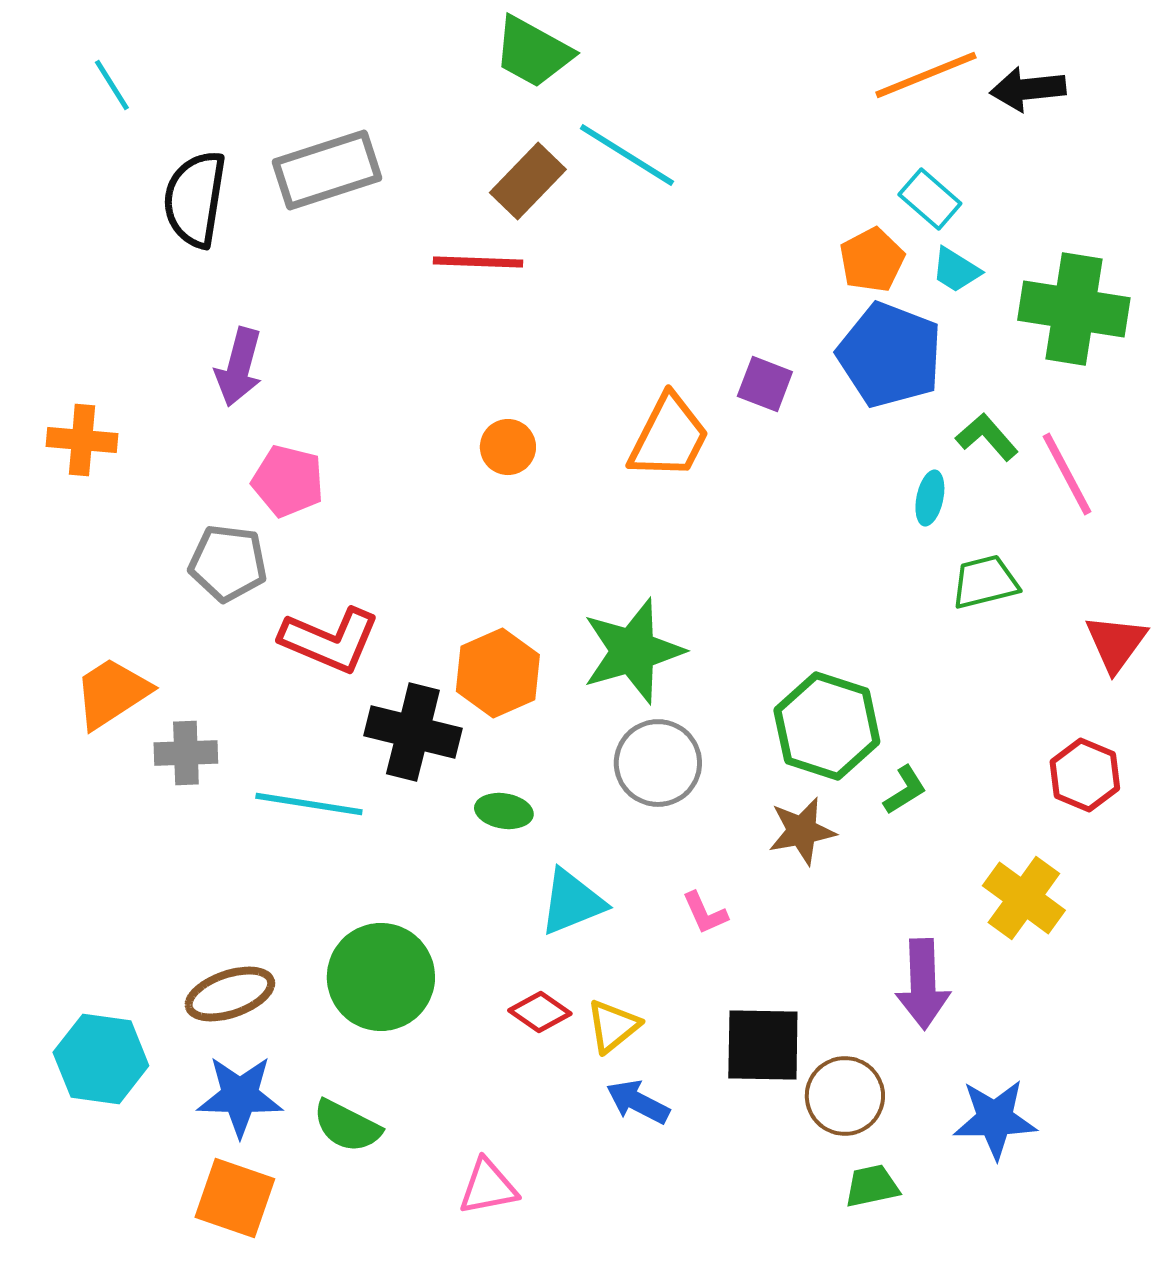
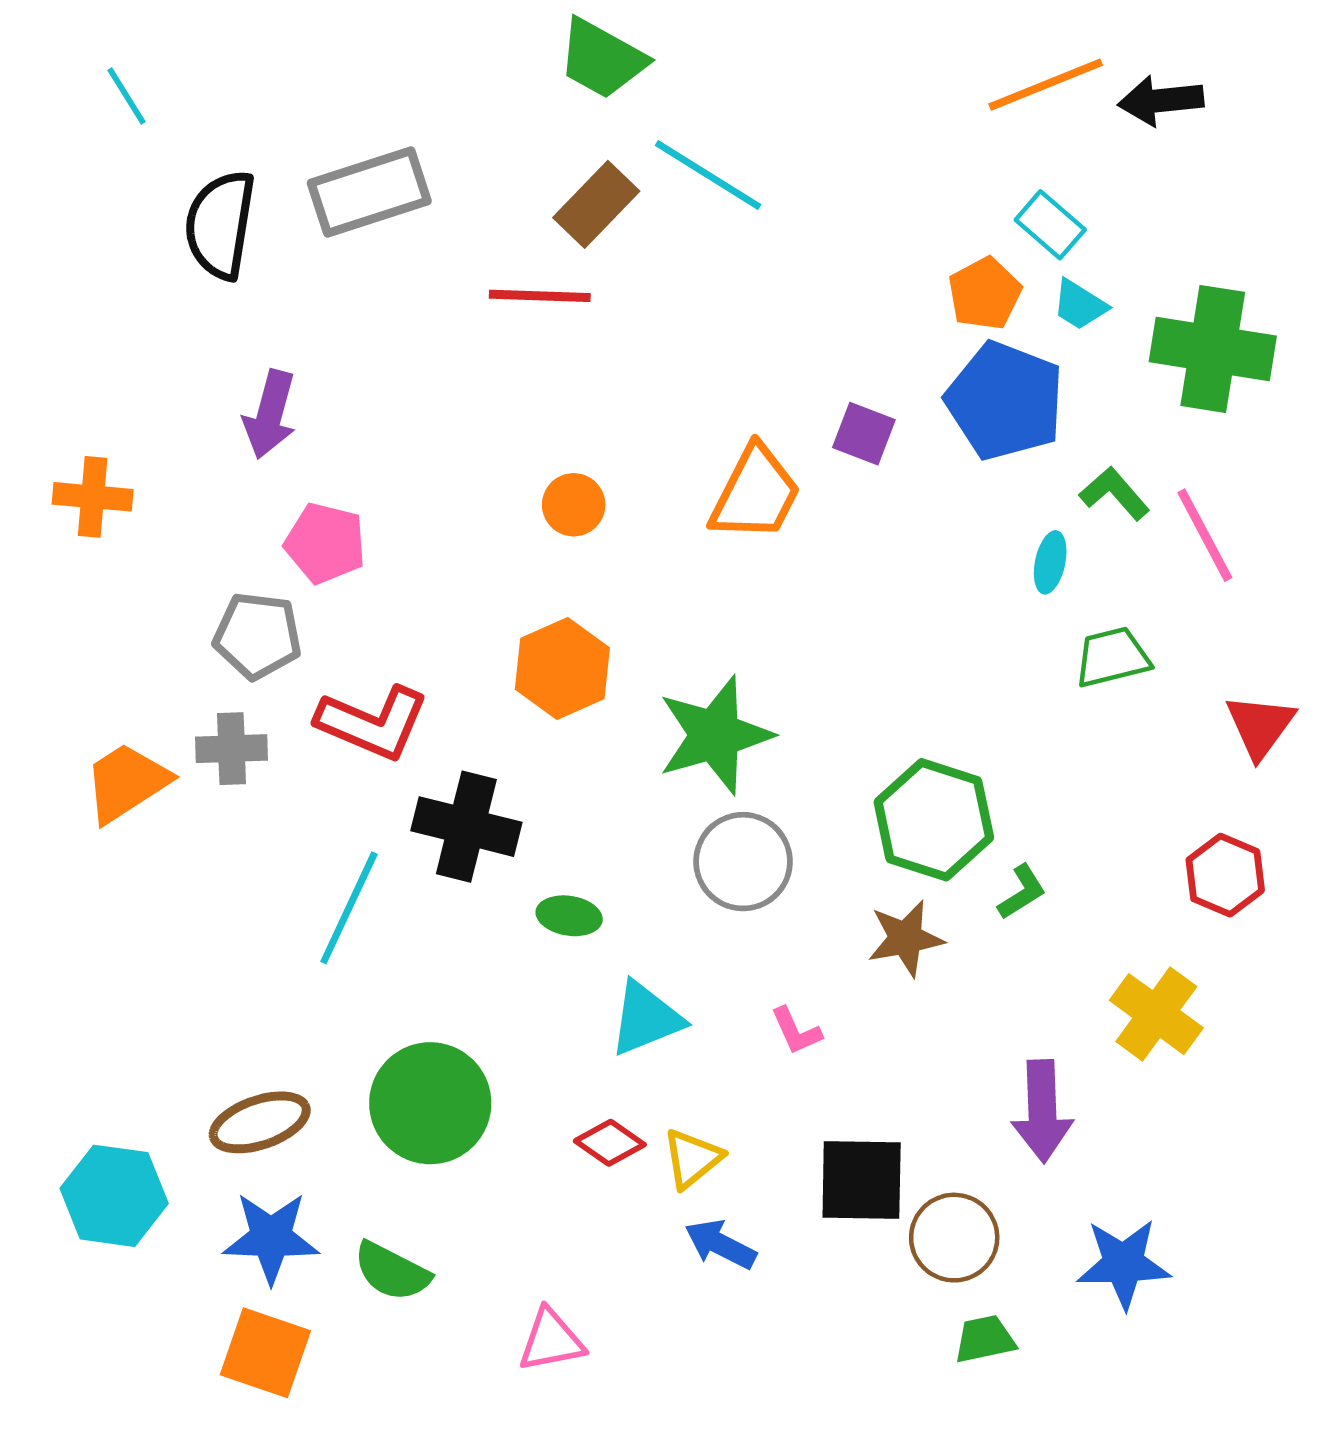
orange hexagon: (498, 673) -> (562, 668), moved
gray cross: (186, 753) -> (231, 749), moved
cyan line: (309, 804) -> (349, 908), turned -74

